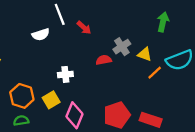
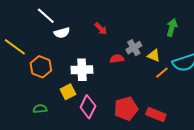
white line: (60, 14) -> (46, 16), moved, turned -30
white cross: (65, 74) -> (82, 70), size x1.5
orange hexagon: (22, 96) -> (41, 67), moved

